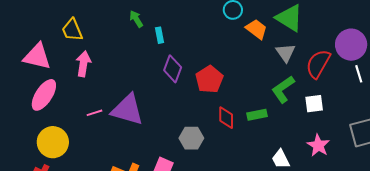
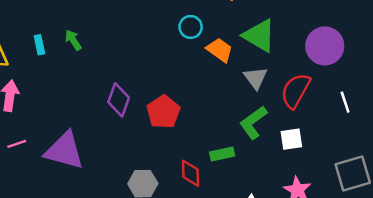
cyan rectangle: (159, 35) -> (39, 45), moved
purple circle: (351, 45) -> (325, 46), moved
pink line: (95, 113) -> (17, 144), moved
red diamond: (226, 118) -> (190, 173), moved

